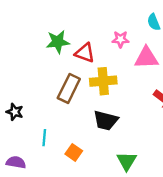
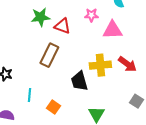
yellow cross: (103, 81) -> (100, 65), moved
black trapezoid: (106, 120) -> (79, 81), turned 60

